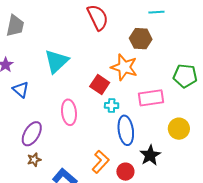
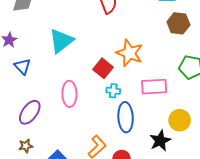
brown hexagon: (141, 39) -> (178, 23), moved
black star: (150, 155) -> (160, 141), moved
brown star: (34, 160) -> (26, 146), moved

